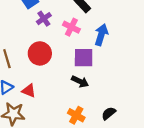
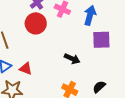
red circle: (40, 53) -> (36, 23), moved
purple square: (84, 58) -> (101, 40), moved

